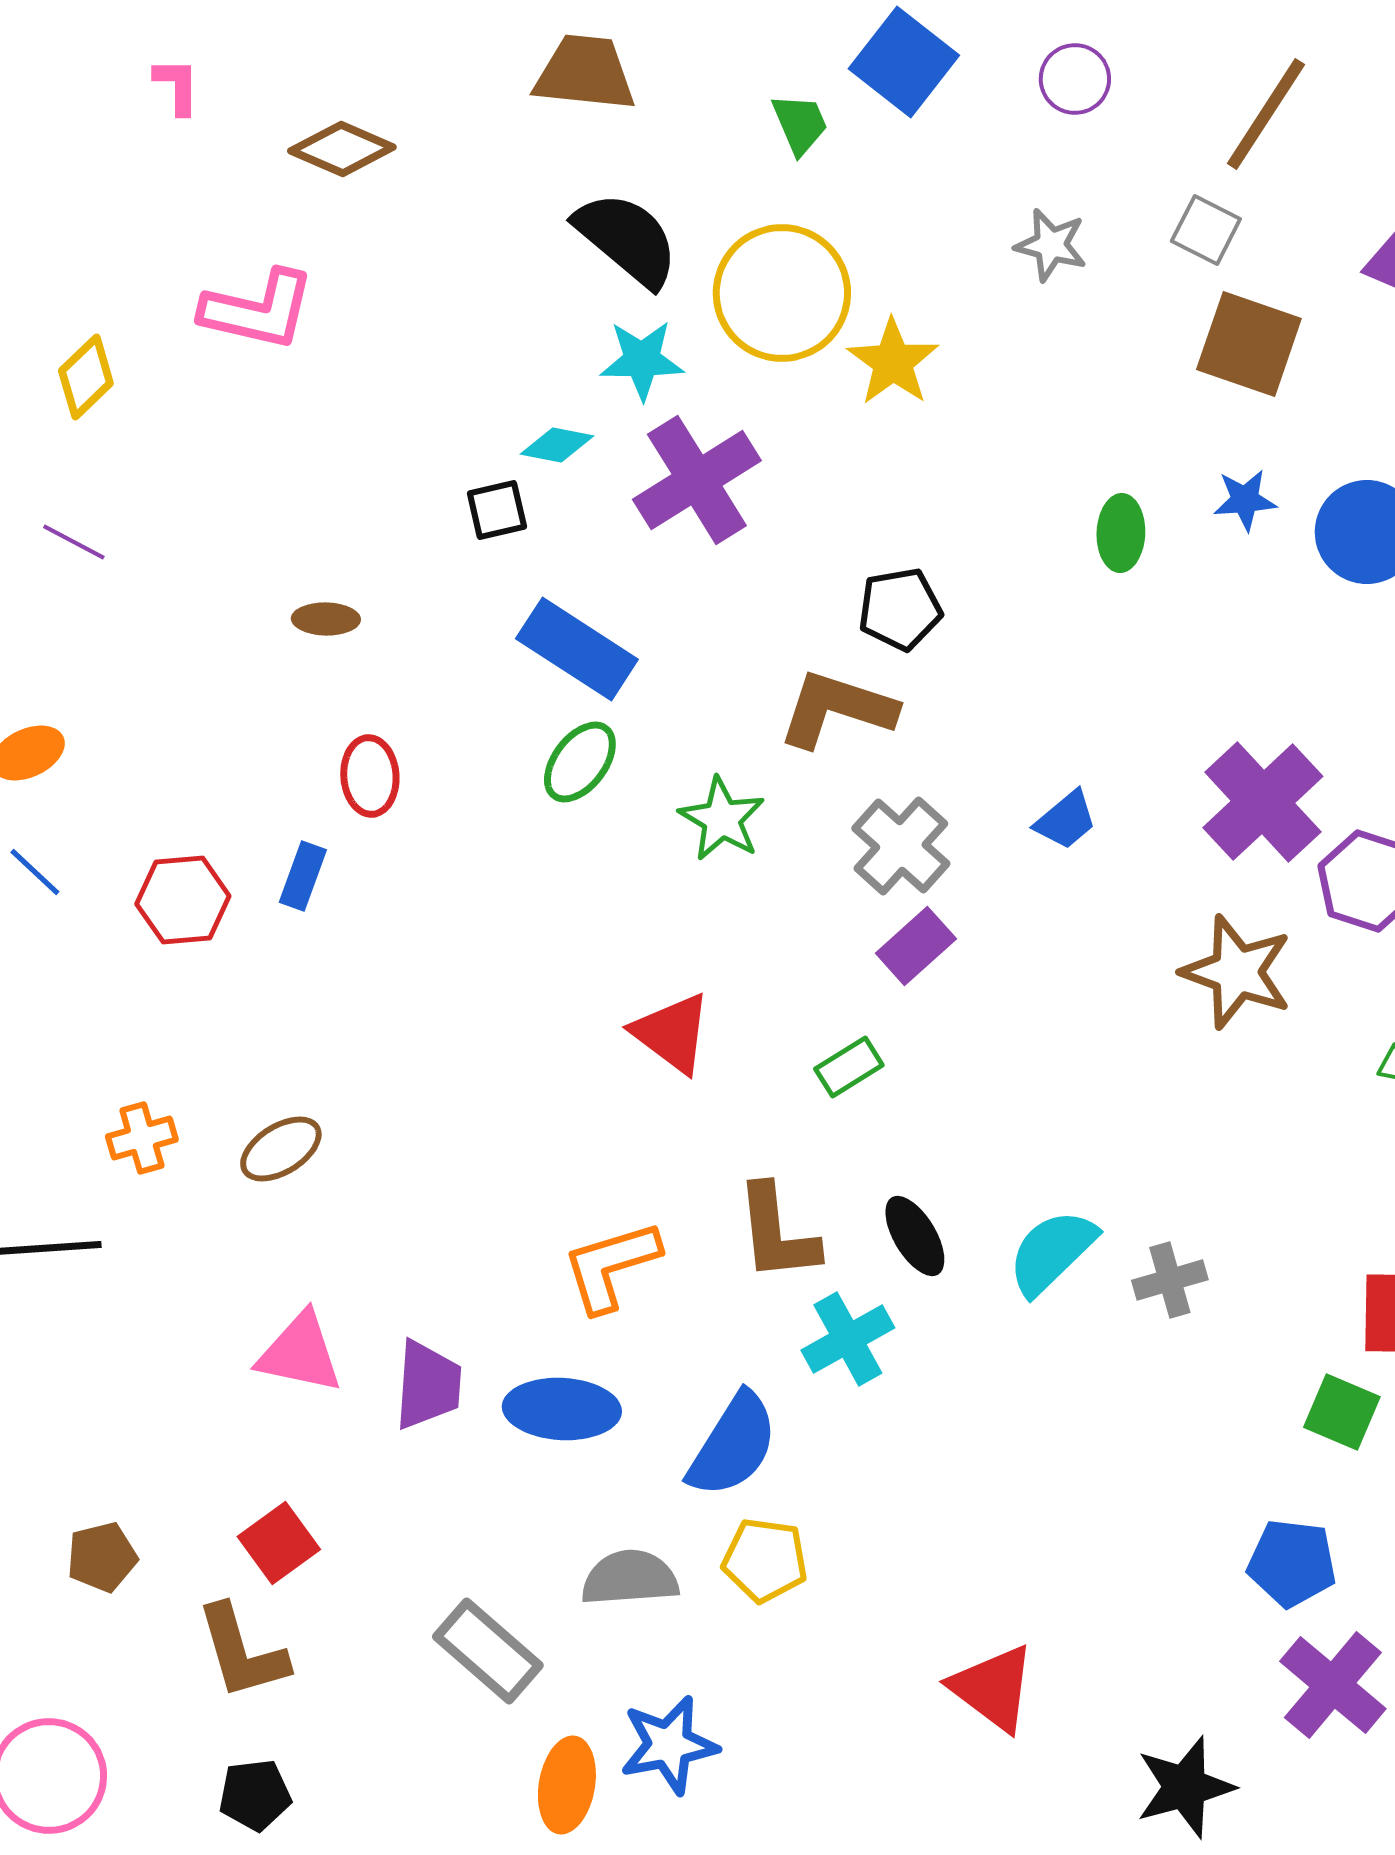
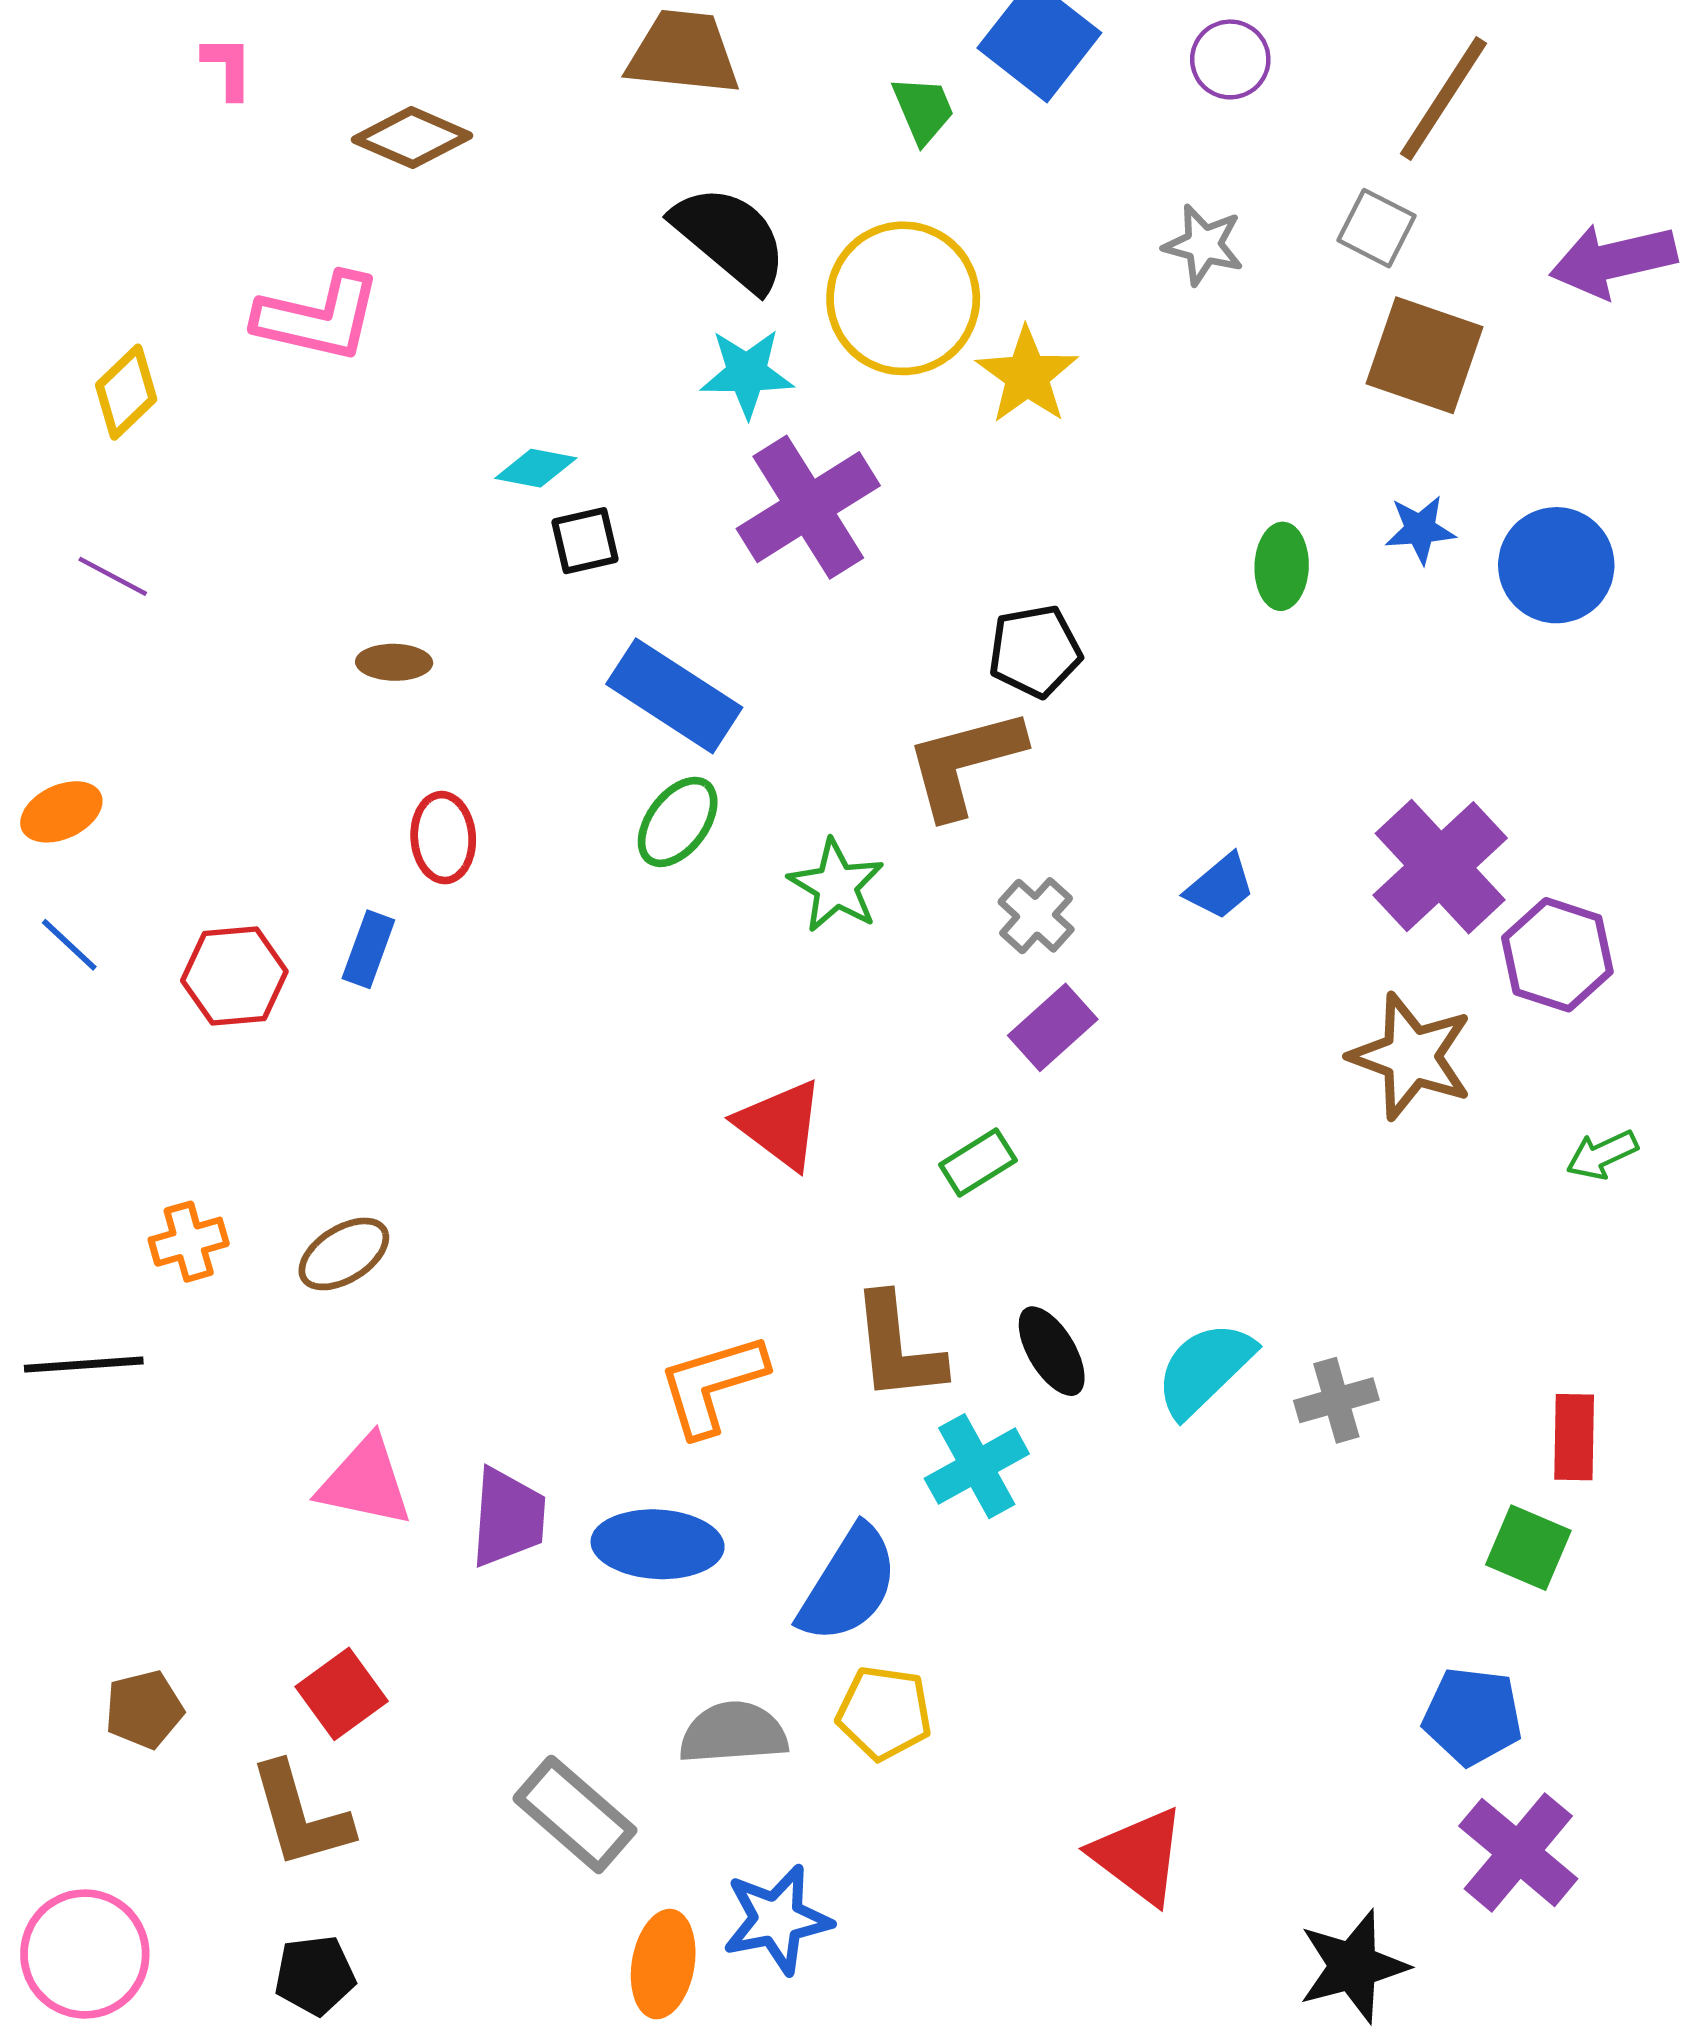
cyan diamond: (557, 445) -> (536, 468), moved
brown L-shape: (837, 709) -> (965, 763), turned -33
gray cross: (901, 846) -> (1036, 916), size x0.7

